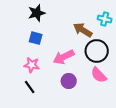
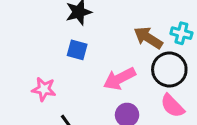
cyan cross: (105, 19) -> (181, 33), moved
pink star: (32, 65) -> (44, 89), moved

